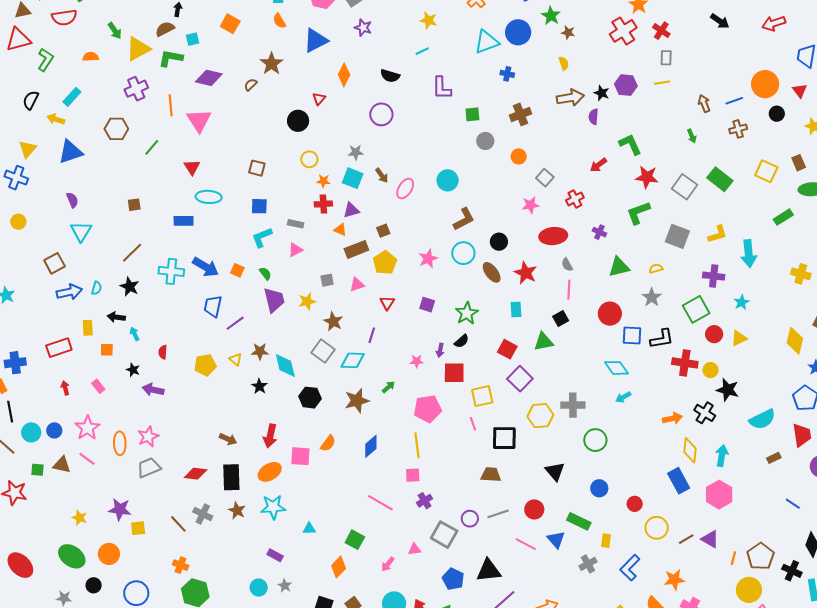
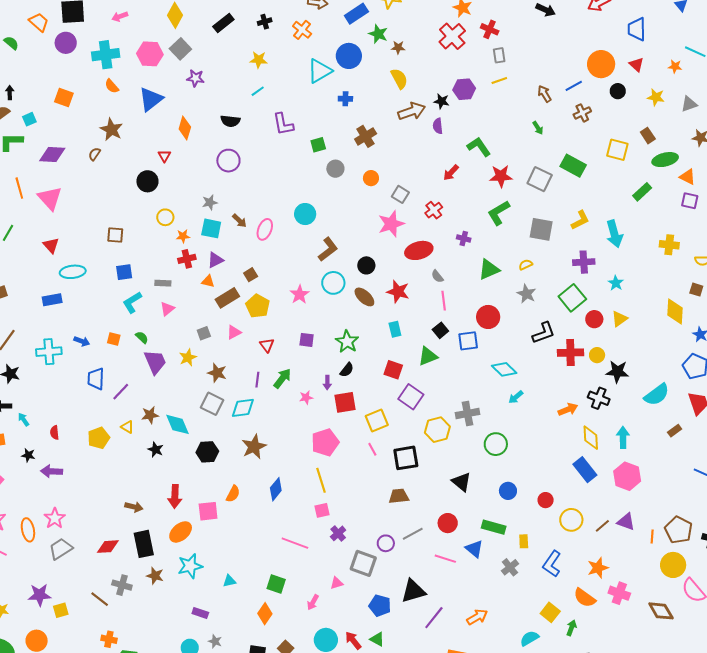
yellow semicircle: (564, 63) -> (399, 79), size x1.5
pink star: (531, 205) -> (391, 224), size x1.5
blue arrow: (206, 267) -> (82, 341), size x0.6
blue square: (632, 336) -> (468, 341), moved
green arrow: (388, 387) -> (282, 378), moved, size x1.5

